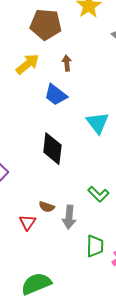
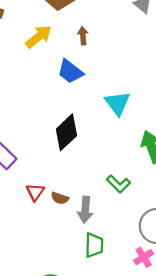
black diamond: (52, 149) -> (66, 132), turned 40
red triangle: (27, 222) -> (35, 192), moved
green trapezoid: (95, 246) -> (94, 245), moved

